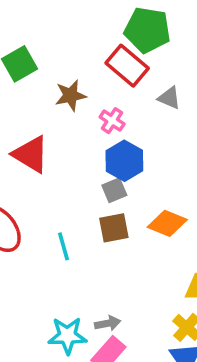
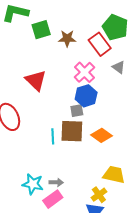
brown star: (71, 95) -> (67, 38), moved
pink cross: (112, 121) -> (84, 72), size x1.5
brown square: (114, 228) -> (72, 131), size x1.4
cyan line: (64, 246) -> (53, 136), moved

